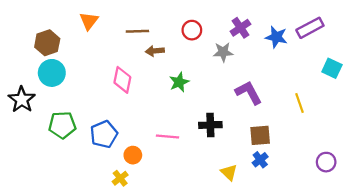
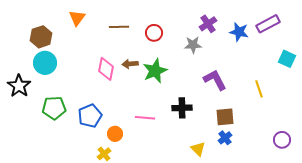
red circle: (192, 30) -> (154, 33), moved
brown arrow: (155, 51) -> (130, 64), moved
green star: (179, 82) -> (155, 71), size x1.4

